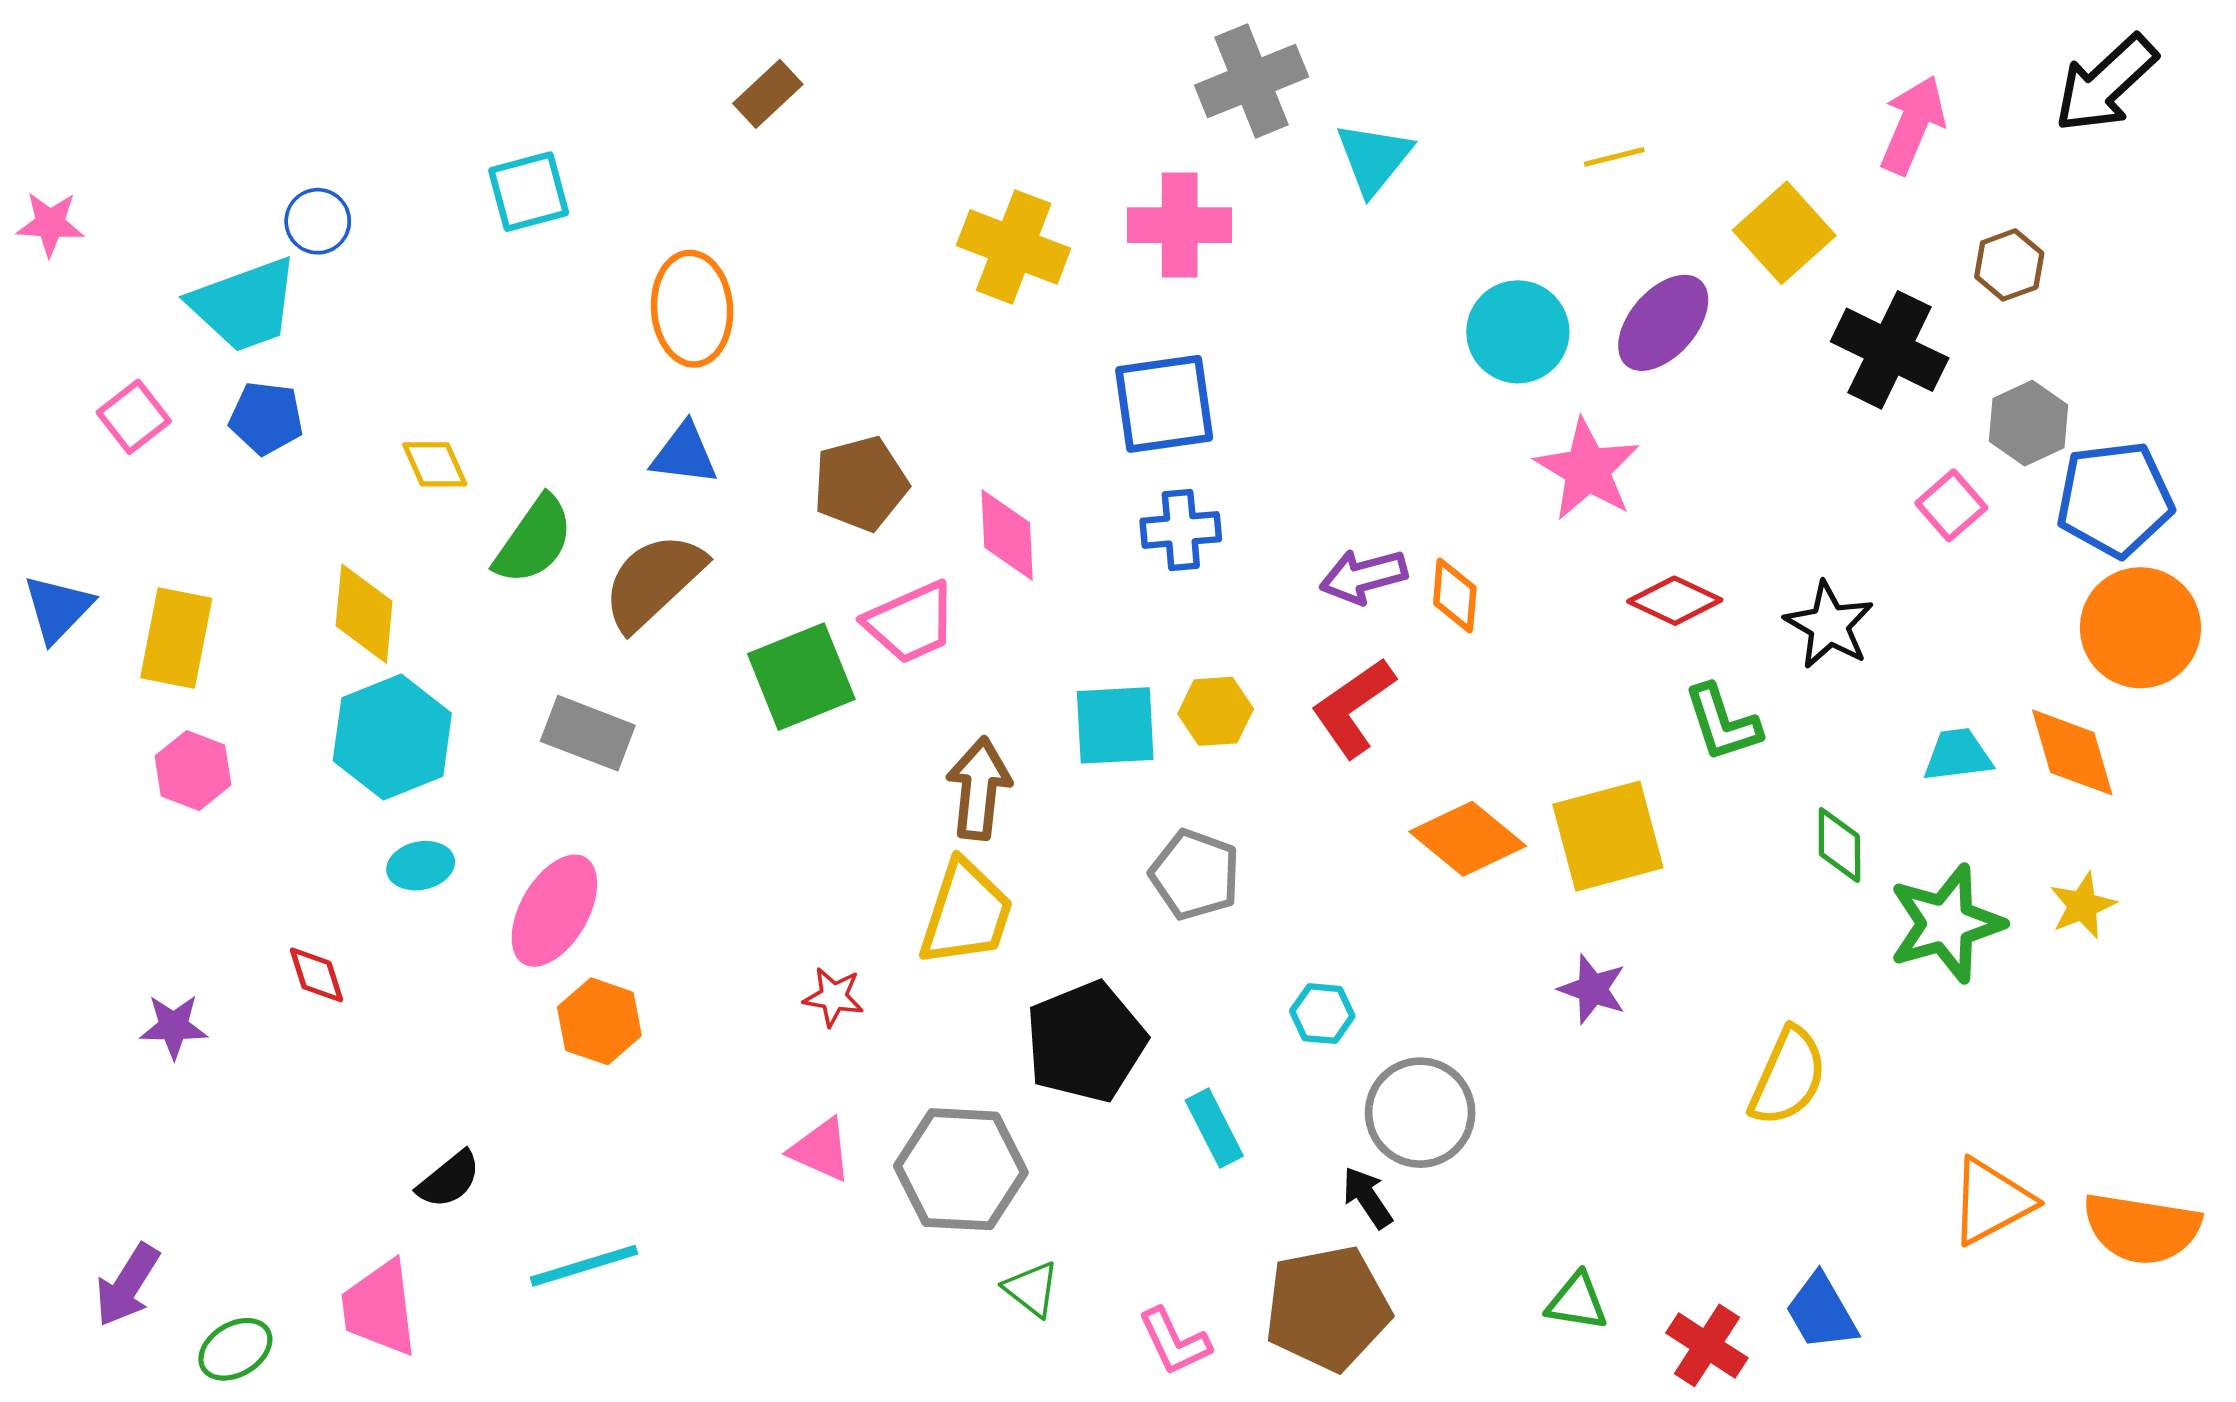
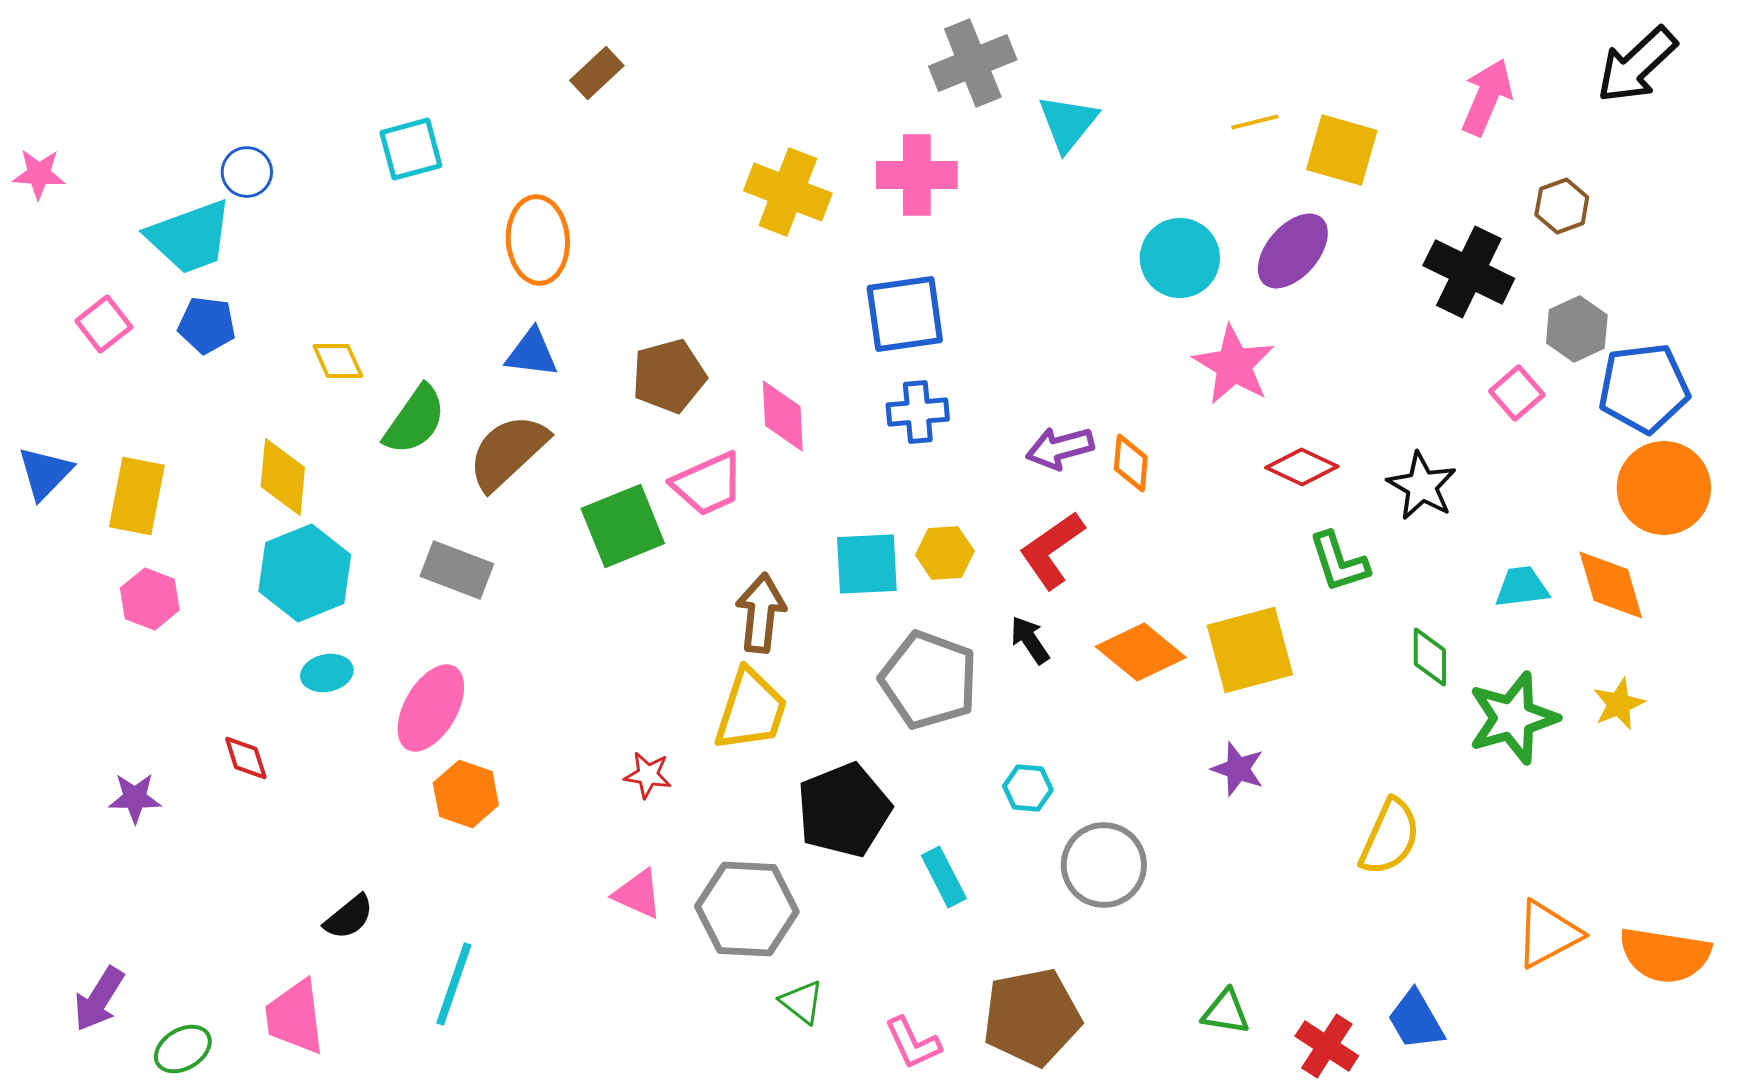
yellow square: (1784, 233) -> (1342, 150), moved, turned -32
gray pentagon: (1195, 875) -> (929, 680), size x1.4
black arrow: (1367, 1198) -> (1030, 640), moved
cyan line: (584, 1266) -> (454, 984), turned -54

